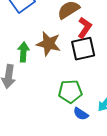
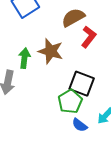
black square: (83, 49) -> (82, 84), moved, turned 30
green pentagon: (70, 91) -> (70, 102), turned -30

